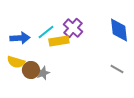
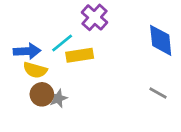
purple cross: (73, 28) -> (95, 17), moved
yellow semicircle: (16, 62) -> (35, 70), moved

